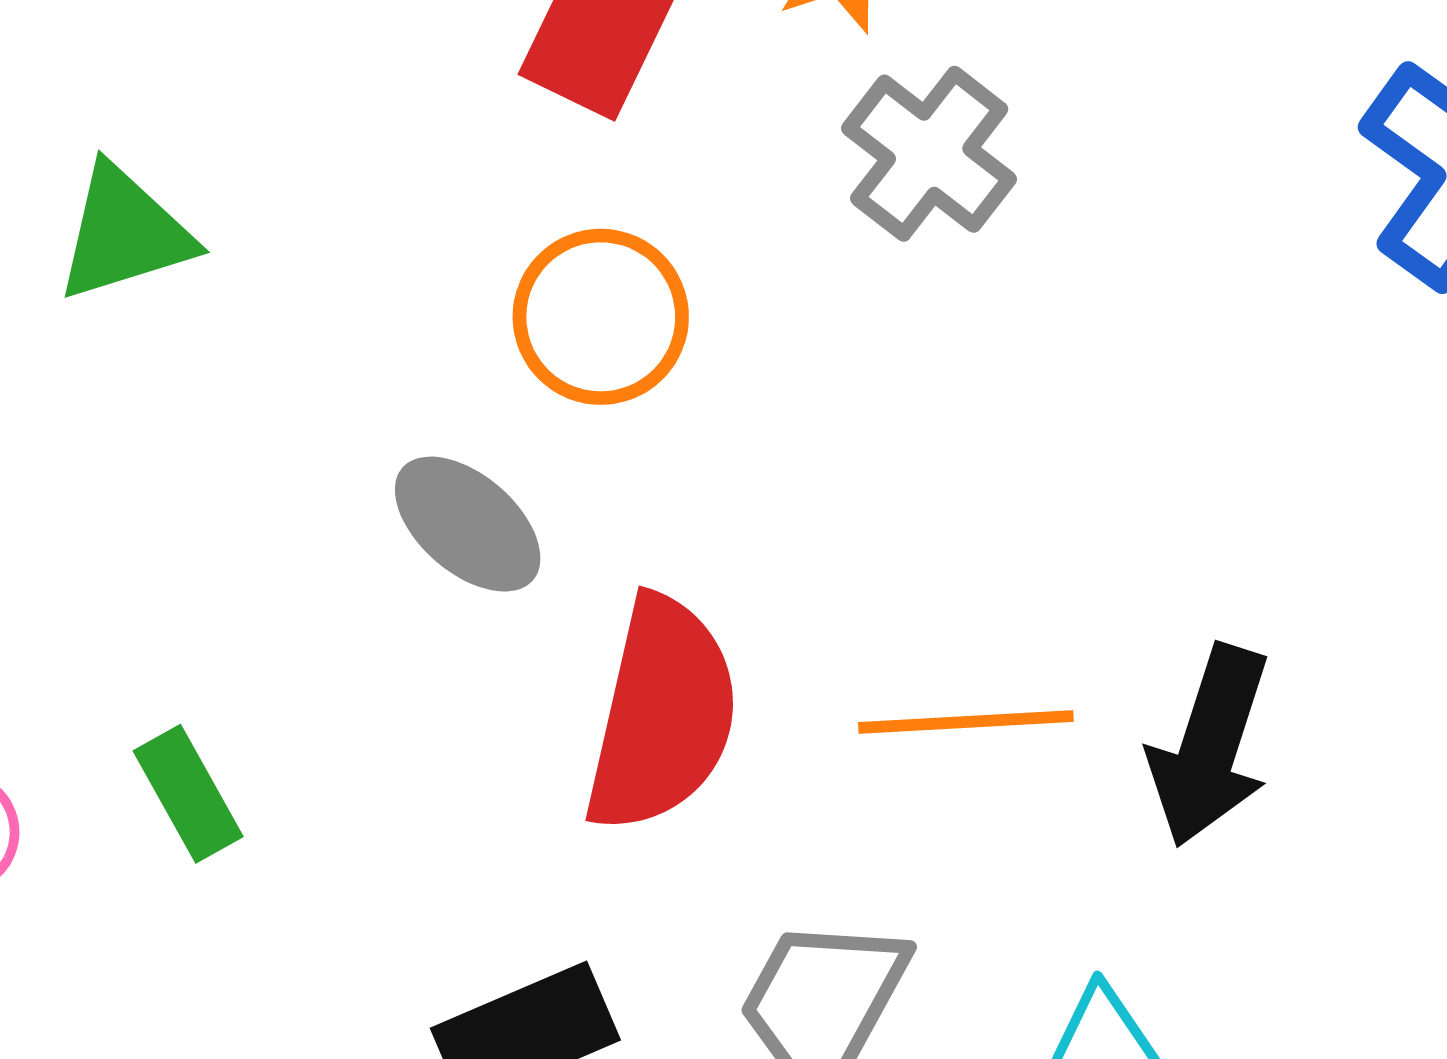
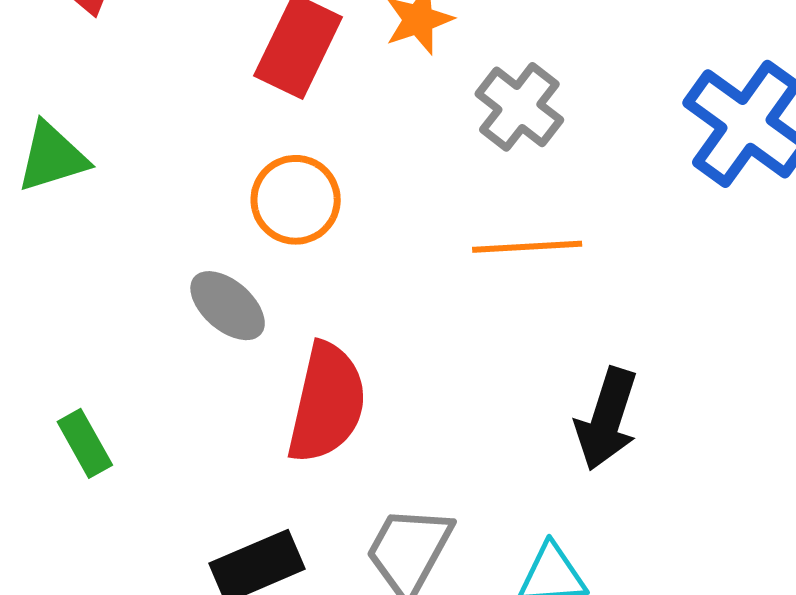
gray cross: (929, 154) -> (519, 107), moved
orange line: (966, 722) -> (527, 247), moved

